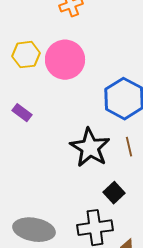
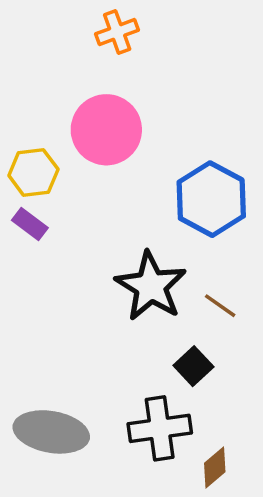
yellow hexagon: (26, 55) -> (33, 172), moved
brown line: (129, 147) -> (220, 306), moved, turned -42

